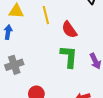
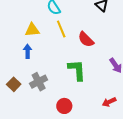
green L-shape: (69, 57) -> (77, 70), moved

